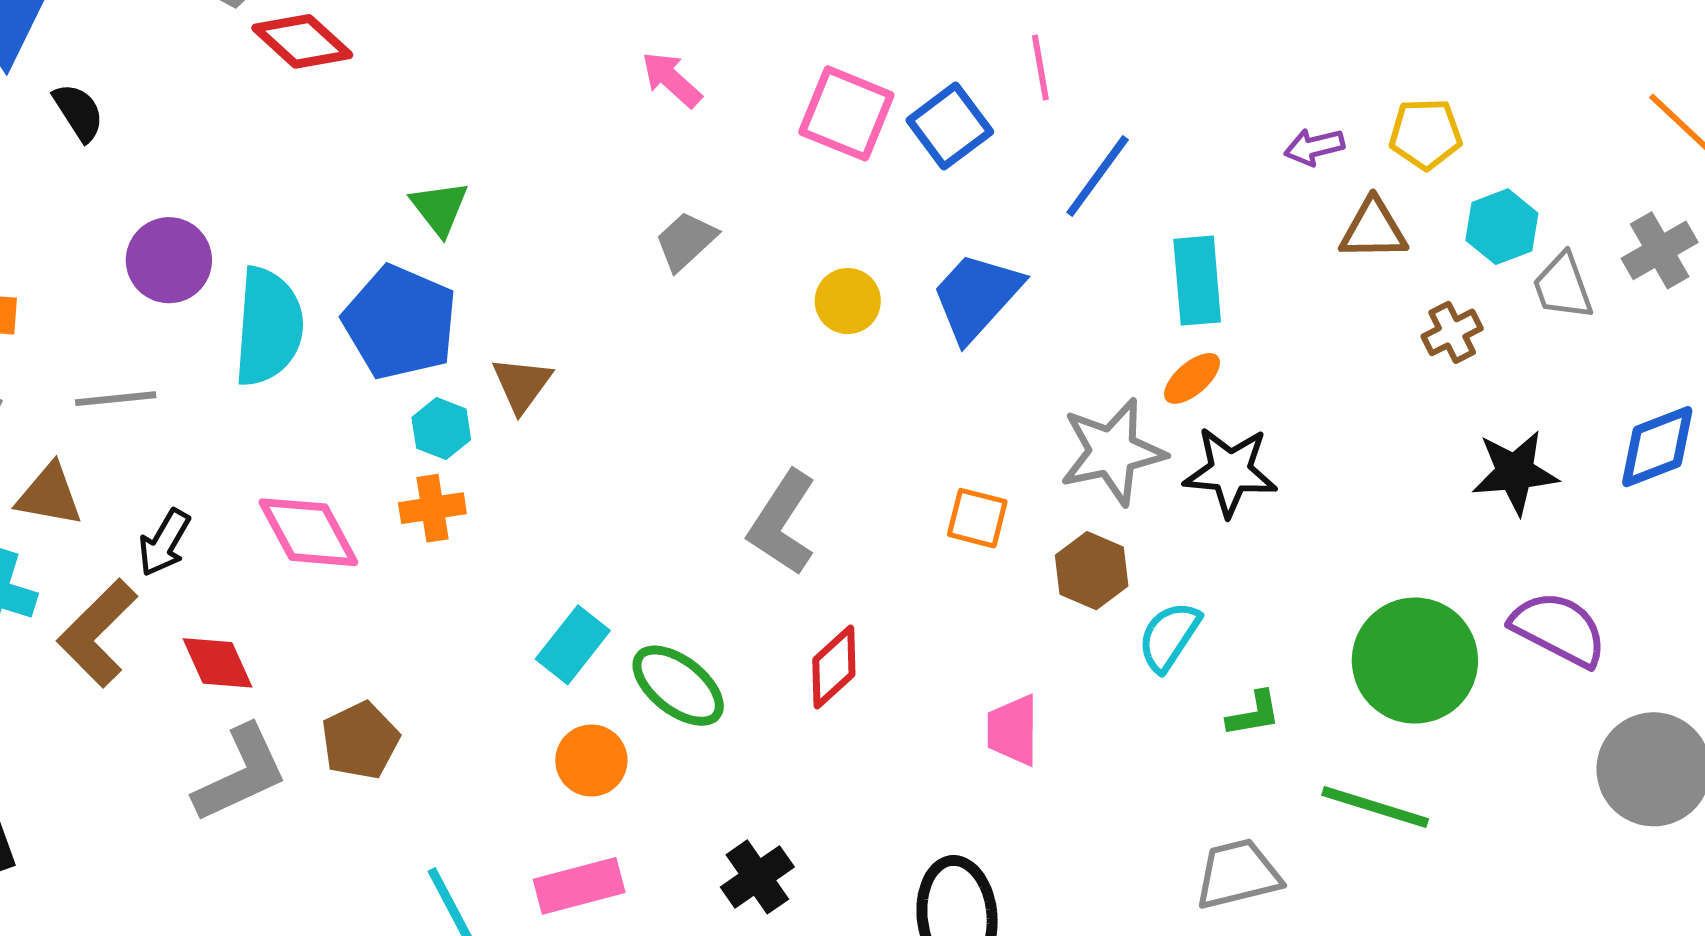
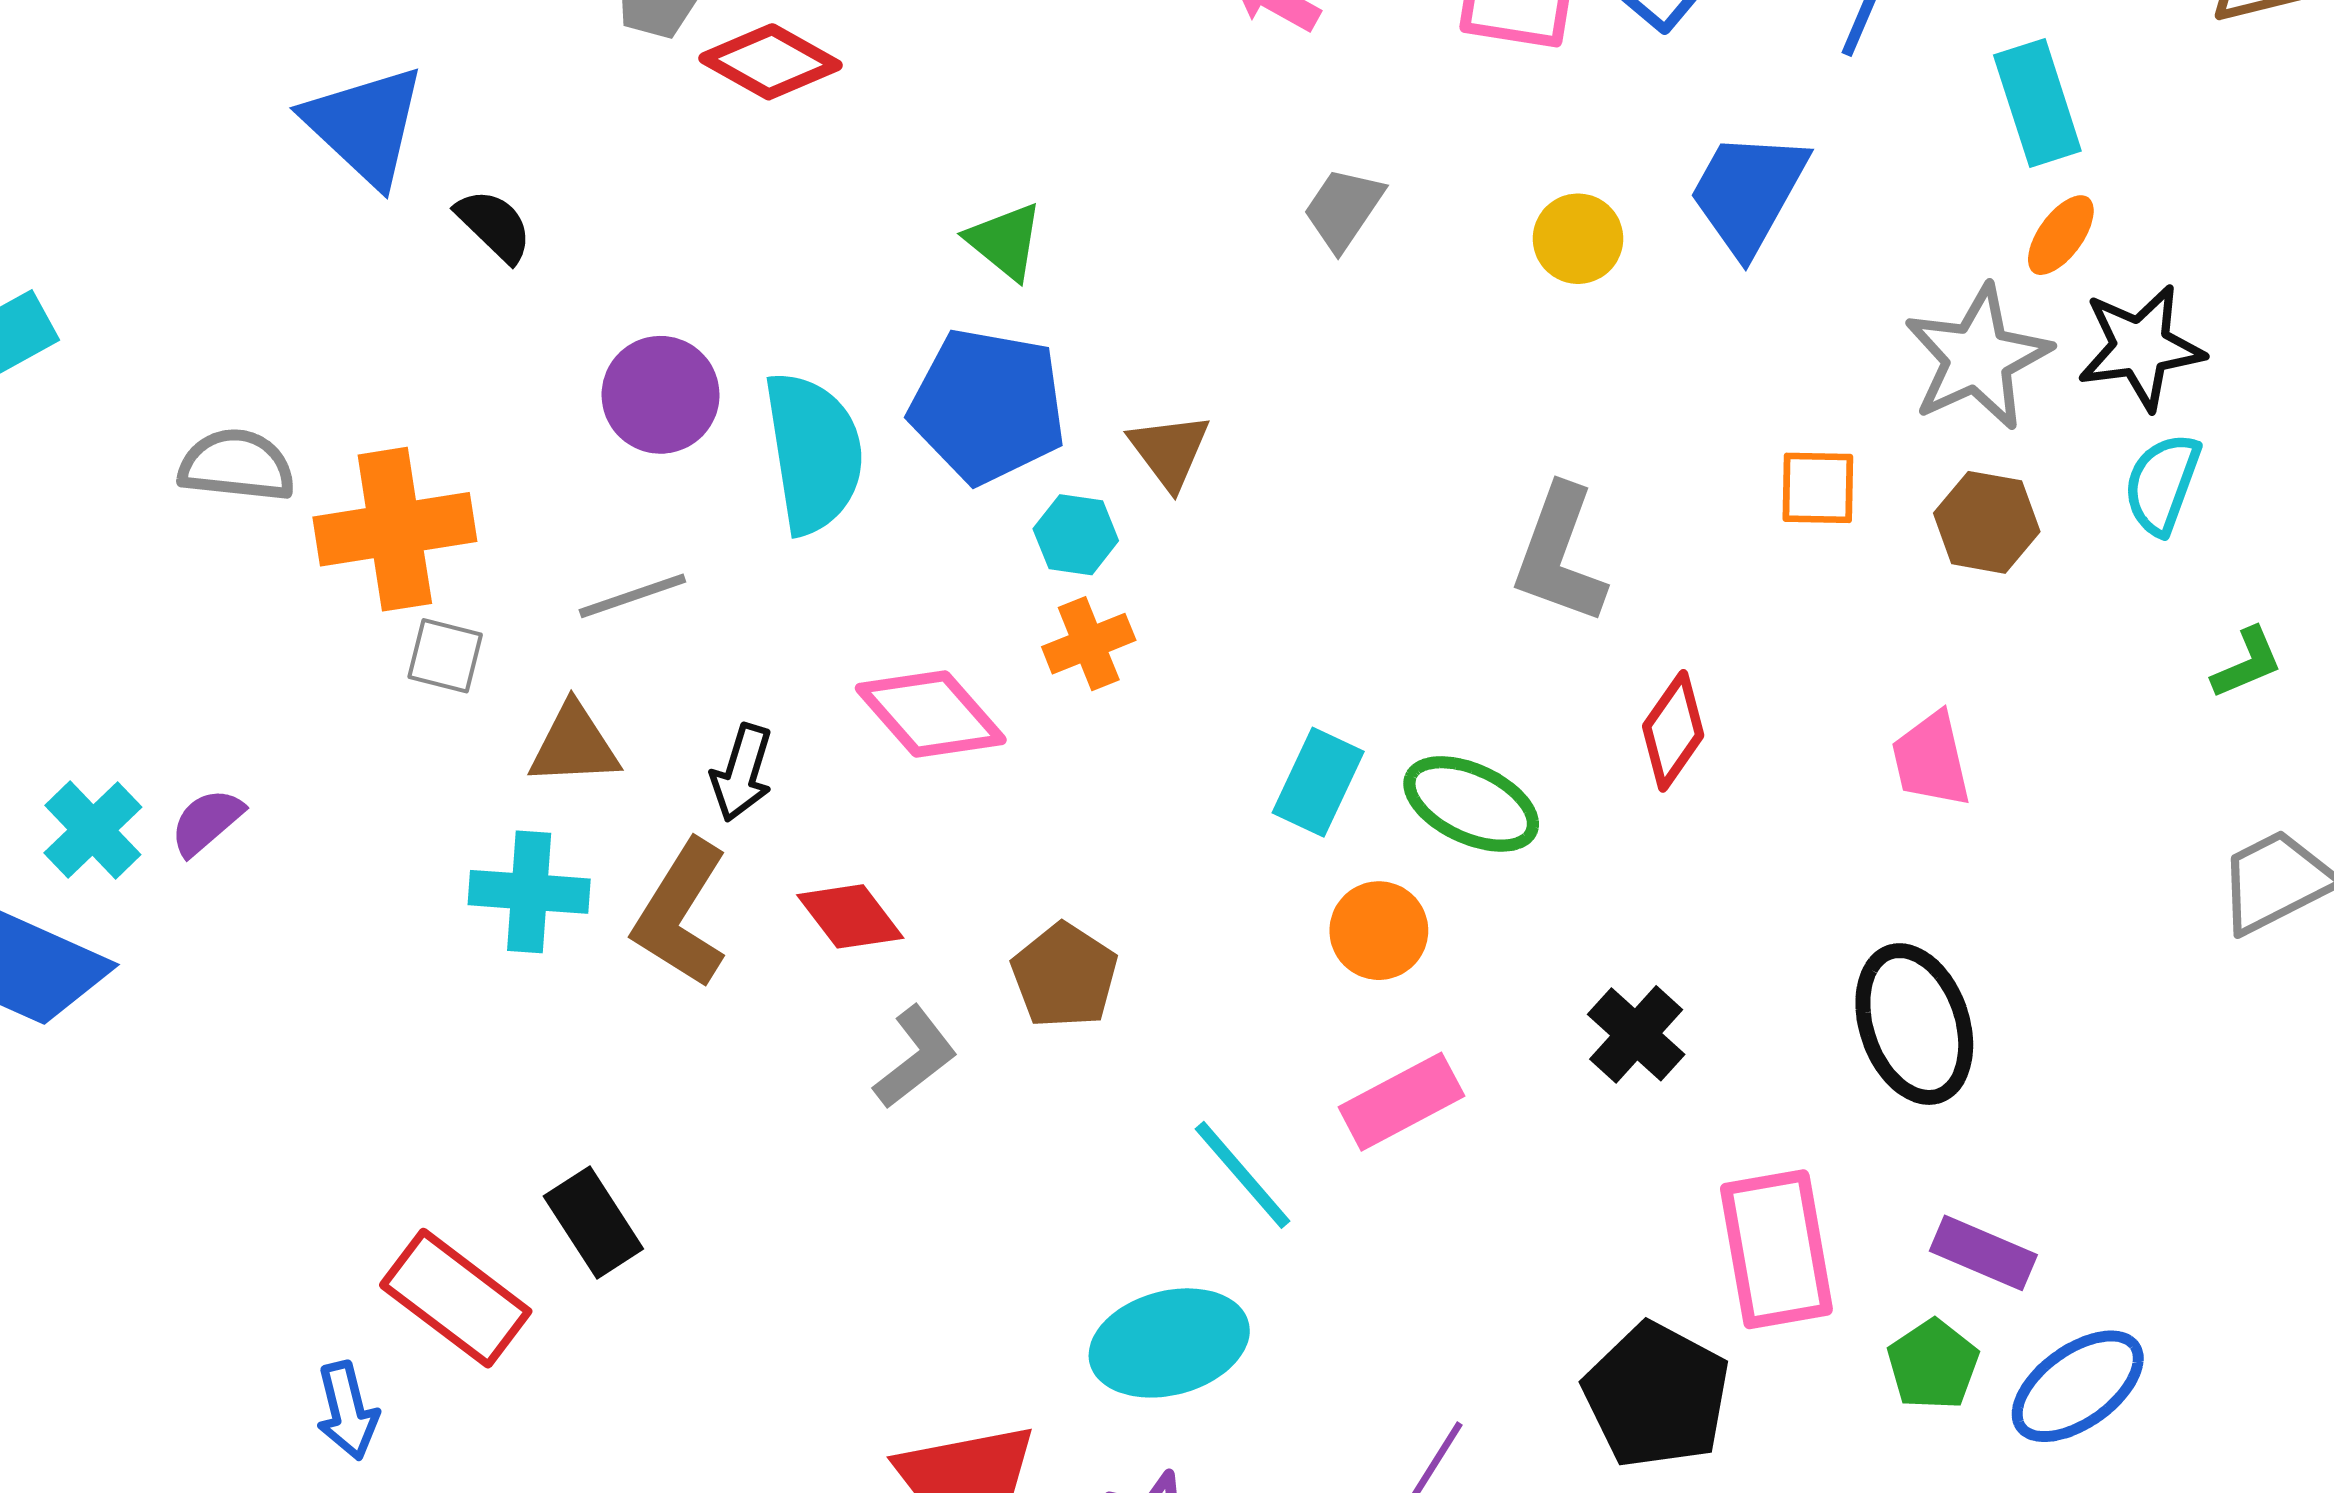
cyan semicircle: (1169, 636) -> (2162, 484), moved
gray L-shape: (240, 774) -> (915, 1057), size x0.7

